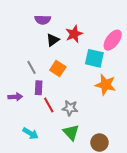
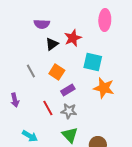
pink ellipse: (113, 40) -> (105, 20), moved, turned -35
purple rectangle: (39, 88) -> (68, 90), moved, turned 56
purple arrow: (15, 97) -> (15, 100), turned 80

